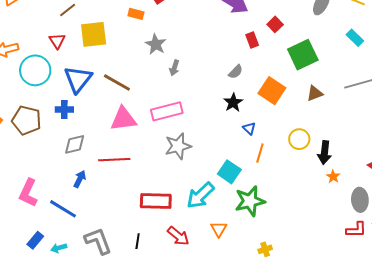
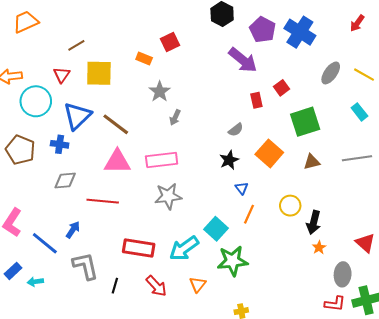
blue arrow: (80, 179) -> (73, 230), moved
gray L-shape: (98, 241) -> (85, 266), moved

